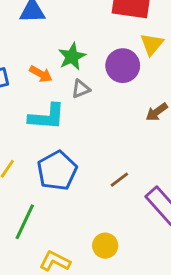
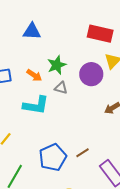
gray triangle: (81, 89) -> (61, 88), turned 32
blue pentagon: (57, 171) -> (53, 157), moved

